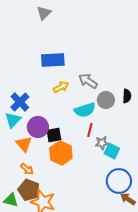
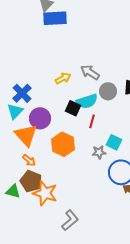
blue rectangle: (53, 60) -> (55, 18), moved
black square: (54, 135) -> (73, 108), moved, turned 35
gray star: (102, 143) -> (99, 152), moved
orange triangle: (24, 144) -> (26, 135), size x1.4

